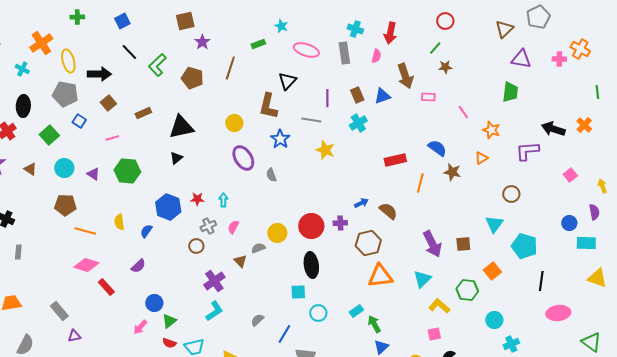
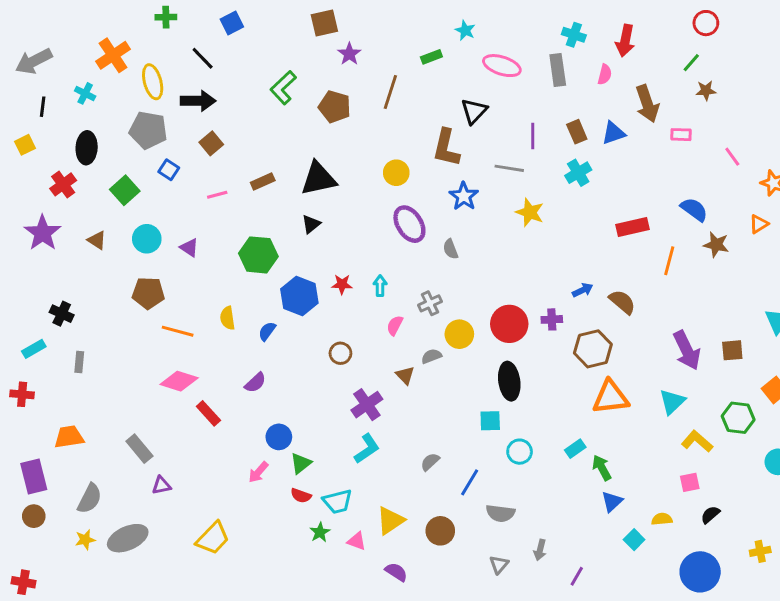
black line: (129, 52) -> (203, 58), moved
brown rectangle: (143, 113) -> (263, 182), moved
green hexagon: (127, 171) -> (258, 255), moved
gray cross: (208, 226) -> (430, 303), moved

